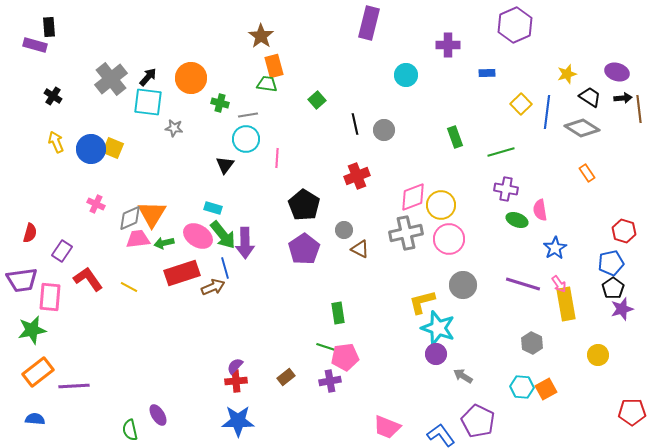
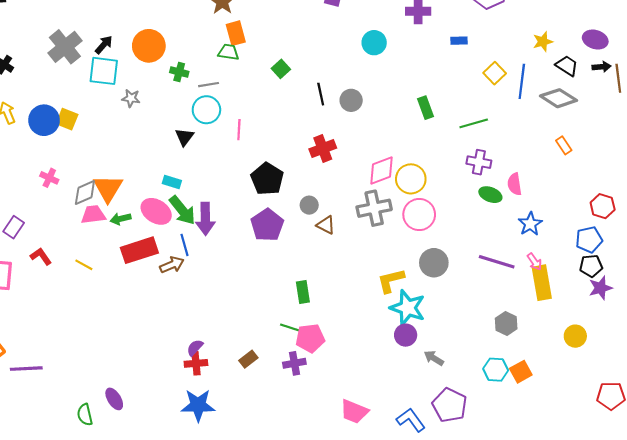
red L-shape: (88, 279) -> (41, 256), size x0.7
black pentagon: (613, 288) -> (591, 266), turned 30

